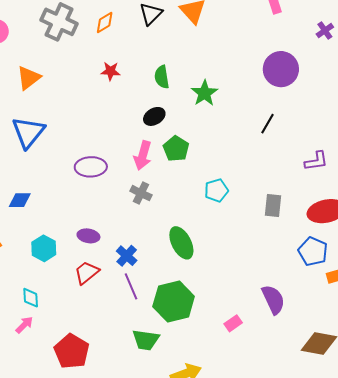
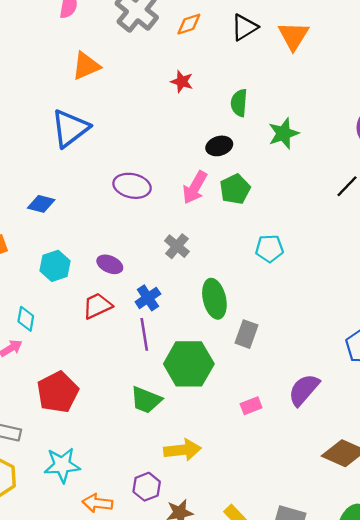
gray cross: (141, 193) -> (177, 246), moved
gray rectangle: (273, 206) -> (246, 334), moved
purple semicircle: (273, 299) -> (304, 390), turned -128

